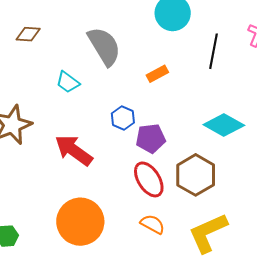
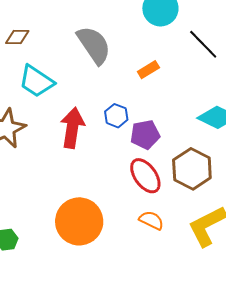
black line: (213, 51) -> (203, 44), turned -52
cyan trapezoid: (68, 82) -> (36, 81), moved, size x1.5
red arrow: (74, 150) -> (72, 128), moved, turned 66

